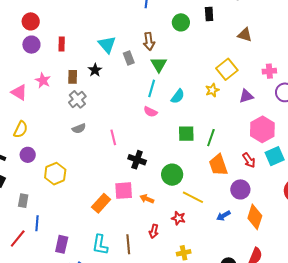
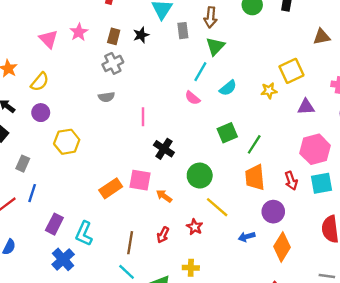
brown triangle: (245, 35) -> (322, 37), turned -42
green square: (186, 134) -> (227, 133), turned -36
cyan L-shape: (100, 245) -> (84, 234), moved

